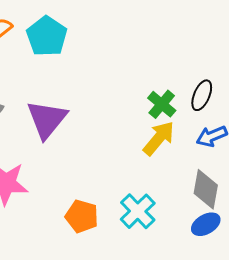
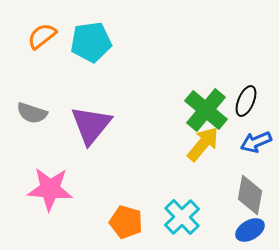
cyan pentagon: (47, 36) -> (91, 42), turned 30
green cross: (162, 104) -> (206, 110), size x1.5

